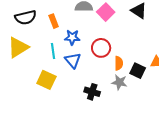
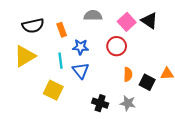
pink square: (106, 12) -> (127, 22), moved
red circle: (101, 48) -> (117, 46), moved
gray star: (119, 82) -> (128, 103), moved

